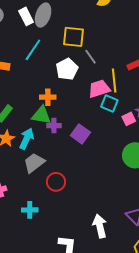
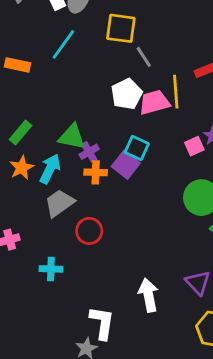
white pentagon: (67, 69) -> (127, 94), moved
orange cross: (48, 97) -> (96, 172), moved
cyan square: (109, 103) -> (137, 148), moved
purple cross: (54, 126) -> (89, 152), turned -32

